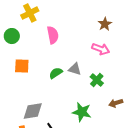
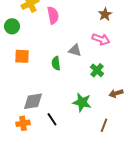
pink semicircle: (53, 35) -> (53, 15), moved
gray triangle: (75, 69) -> (75, 50), moved
green semicircle: (56, 73) -> (56, 63), turned -64

